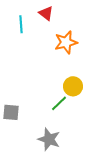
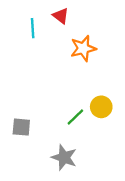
yellow circle: (73, 86) -> (101, 107), moved

